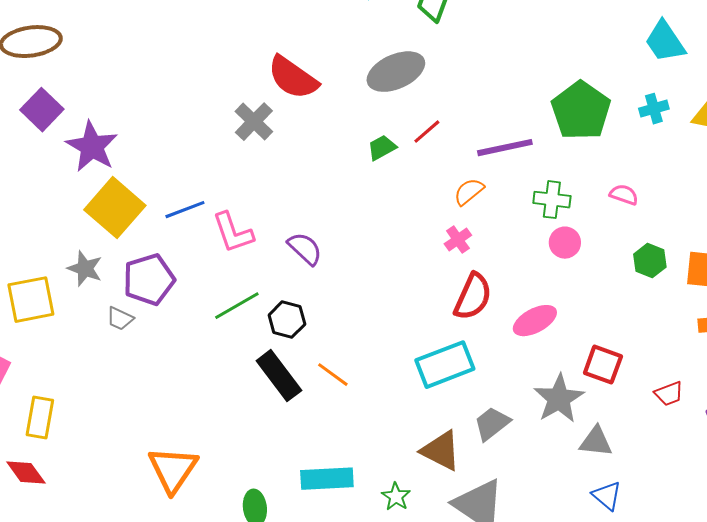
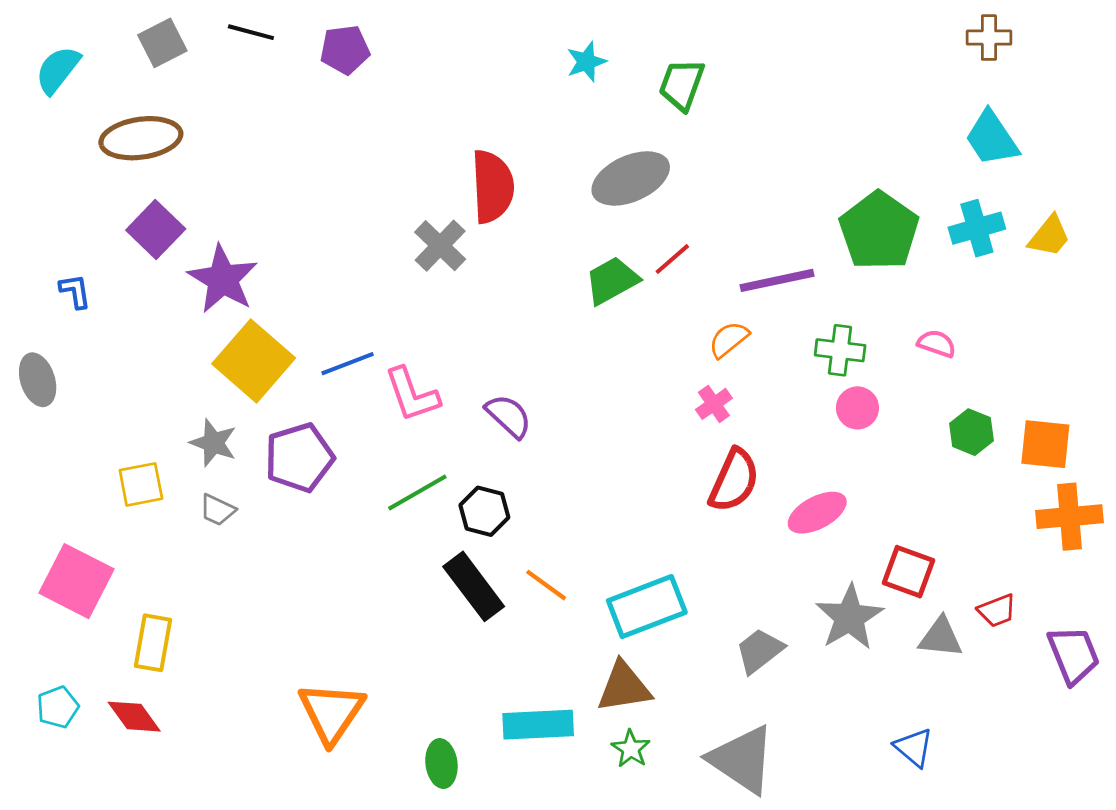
red semicircle: (293, 78) -> (492, 187), turned -128
cyan cross: (654, 109) -> (977, 228), size x1.4
green trapezoid: (382, 148) -> (612, 280), size x1.4
yellow square: (31, 300) -> (141, 484), size x0.7
gray trapezoid: (120, 319) -> (217, 510), moved
cyan rectangle: (445, 365) -> (647, 607), moved
gray triangle: (596, 442) -> (941, 637), moved
brown triangle: (441, 451) -> (624, 687), moved, turned -36

